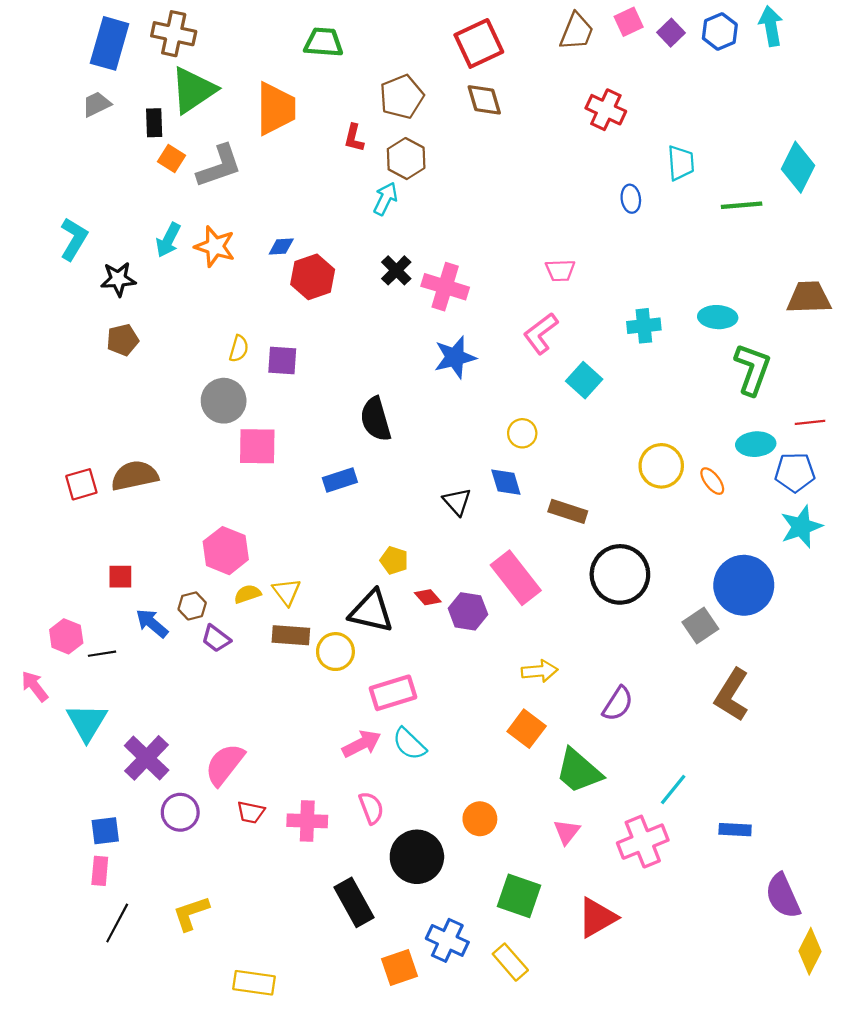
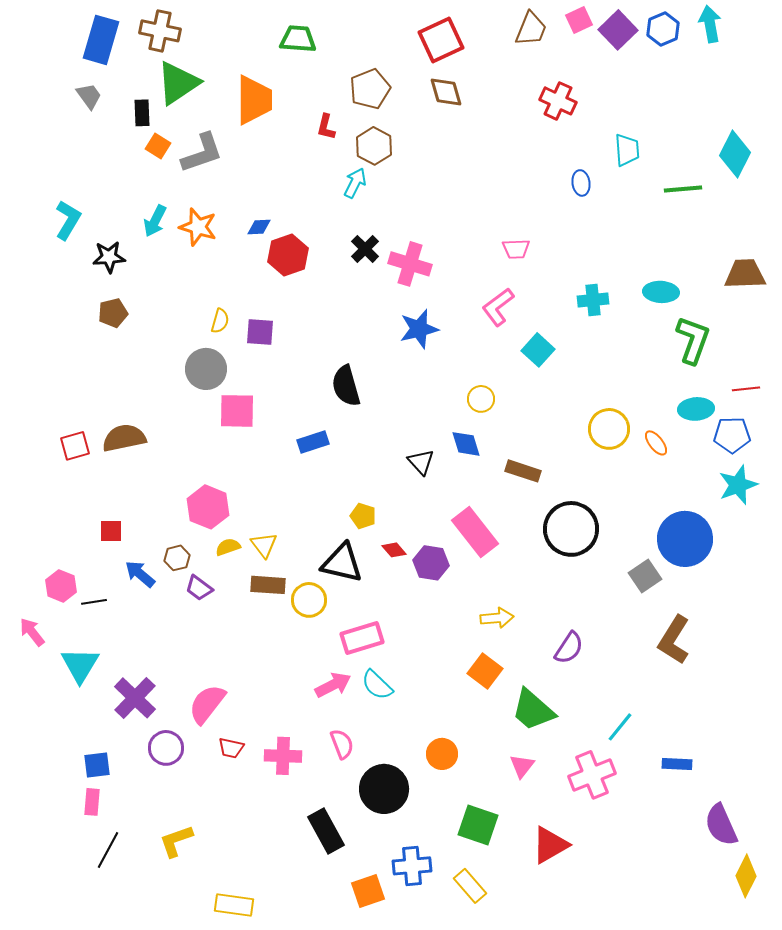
purple square: (671, 33) -> (618, 30), size x1.5
gray trapezoid: (97, 104) -> (89, 96), turned 80
blue cross: (447, 940) -> (412, 866), turned -30

